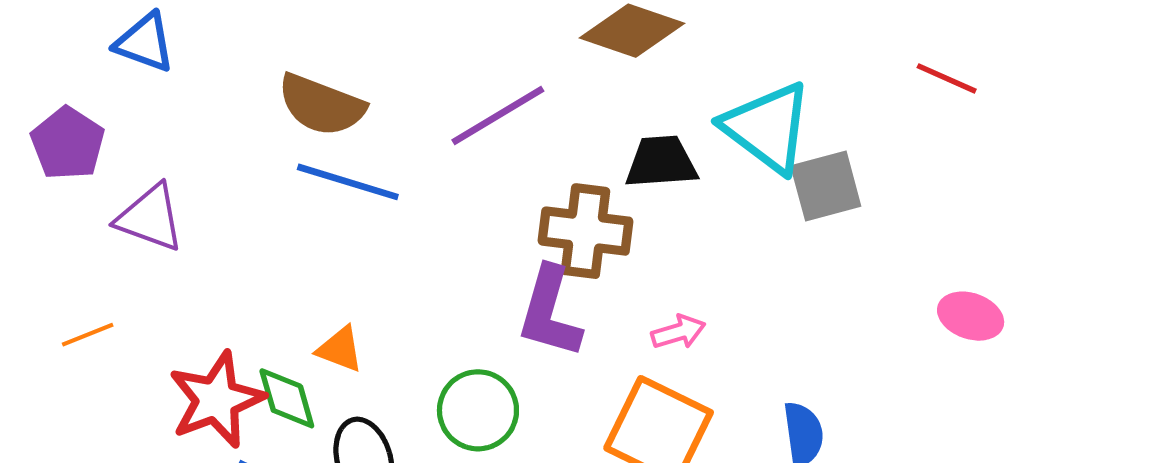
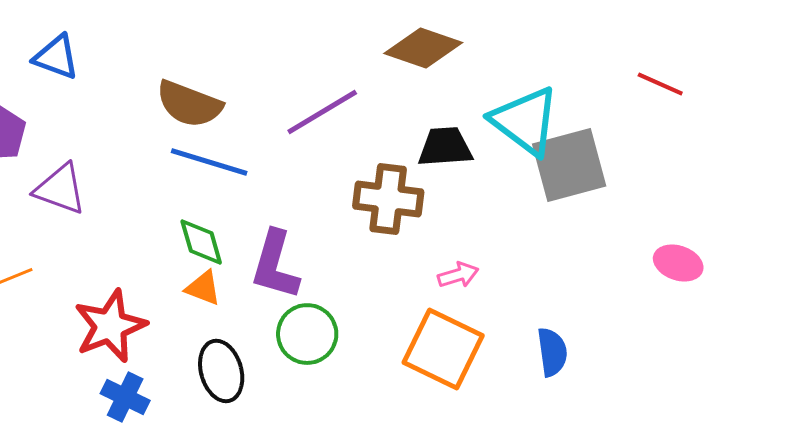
gray square: (826, 186) -> (569, 165), size x1.4
purple L-shape: (550, 312) -> (275, 265), moved
green diamond: (287, 398) -> (201, 242), moved

